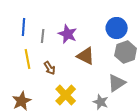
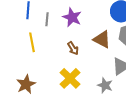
brown triangle: (86, 56) -> (102, 39), moved
brown arrow: (50, 68) -> (73, 48), moved

